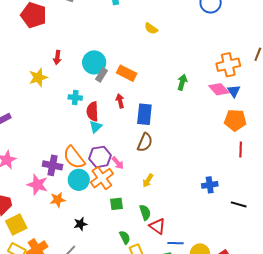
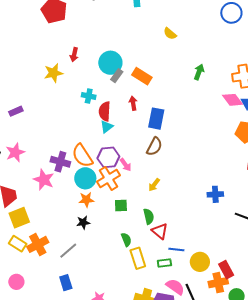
green arrow: (182, 82) -> (199, 72), moved
orange star: (58, 200) -> (86, 200), moved

